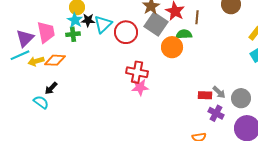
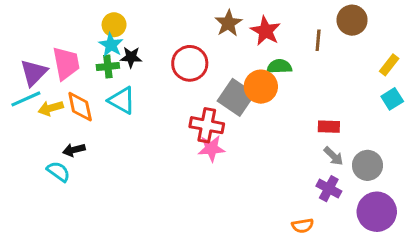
brown line: (197, 17) -> (318, 40), moved
black star: (88, 20) -> (131, 57), moved
cyan triangle: (103, 24) -> (122, 100), moved, turned -48
gray square: (156, 24) -> (236, 97), moved
orange diamond: (55, 60) -> (80, 107), turned 75
black arrow: (51, 88) -> (74, 150), turned 32
red rectangle: (205, 95) -> (329, 127), moved

